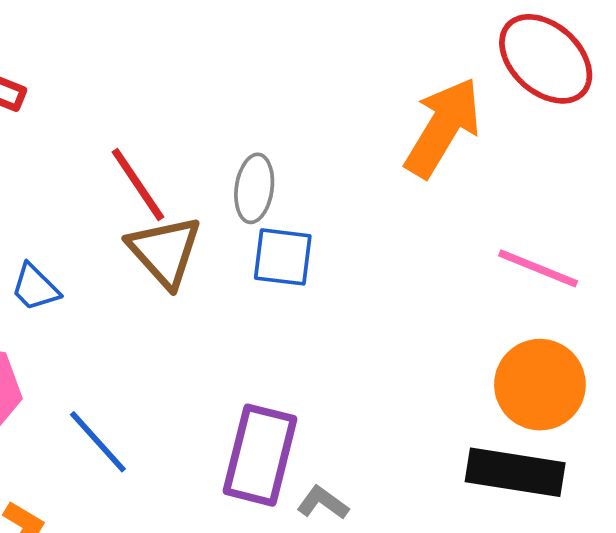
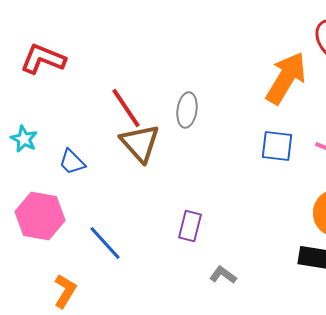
blue square: (283, 257) -> (277, 146), moved
purple rectangle: (260, 455) -> (190, 226), moved, size x0.6

